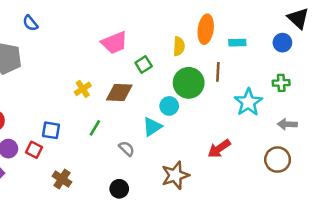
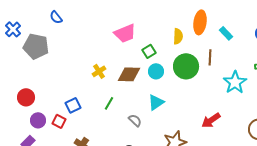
cyan rectangle: (237, 43) -> (226, 33), turned 48
cyan circle: (169, 106) -> (156, 71), moved
blue square: (51, 130) -> (73, 105), turned -35

